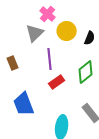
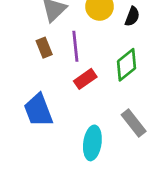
brown rectangle: (13, 63) -> (44, 48), moved

